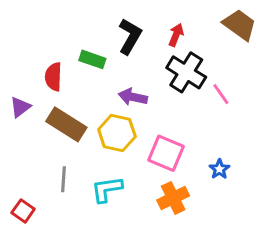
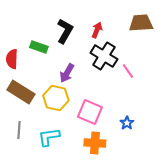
brown trapezoid: (240, 25) -> (141, 23), turned -40
purple arrow: (133, 97) -> (67, 73), turned -72
orange cross: (173, 198) -> (95, 143), turned 30

